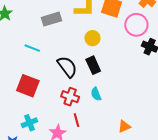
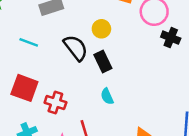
black semicircle: (67, 67) -> (76, 48), moved
red cross: (70, 97) -> (55, 103), moved

